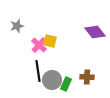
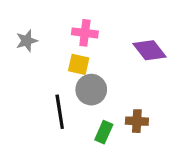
pink cross: (39, 45) -> (85, 33), moved, turned -35
gray circle: (52, 80) -> (91, 90), moved

